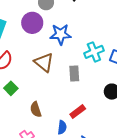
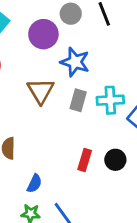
gray rectangle: (74, 74) -> (78, 100), moved
red rectangle: (78, 111) -> (85, 160), moved, turned -56

